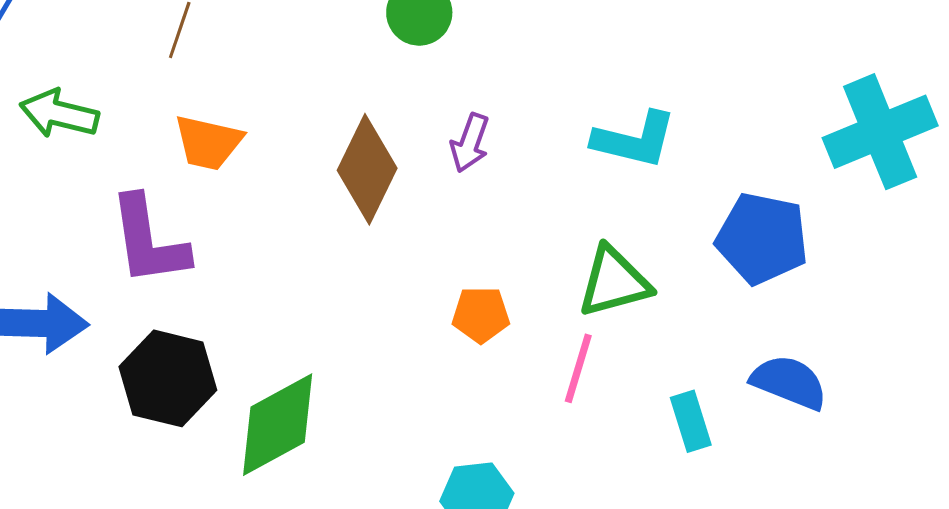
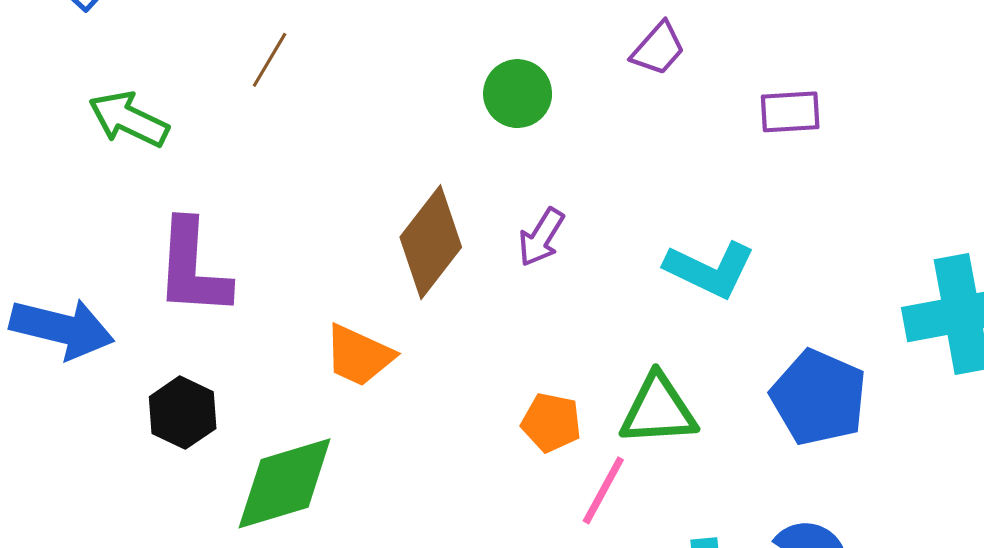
orange trapezoid: (208, 143) -> (359, 355), moved
orange pentagon: (481, 315) -> (551, 423), moved
black hexagon: (168, 378) -> (183, 413), size x0.7

